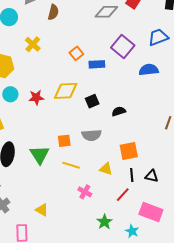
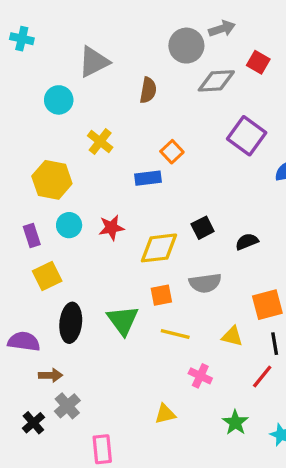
brown semicircle: (53, 12) -> (148, 90), moved
blue rectangle: (97, 64) -> (148, 178), moved
yellow diamond: (66, 91) -> (159, 248), moved
yellow triangle: (42, 210) -> (165, 414), moved, turned -40

